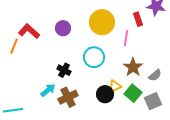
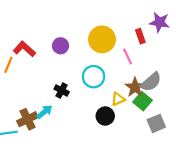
pink line: (126, 38) -> (128, 56), turned -35
gray semicircle: (155, 75) -> (151, 82), moved, size x1.5
yellow triangle: (115, 86) -> (118, 99), moved
green square: (133, 93) -> (142, 101), moved
brown cross: (68, 97) -> (28, 119), moved

